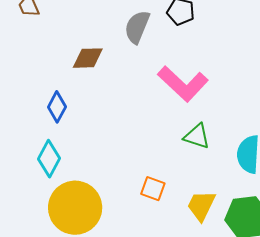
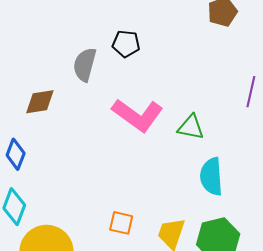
green triangle: (197, 136) -> (191, 127), moved

